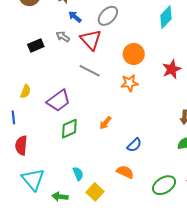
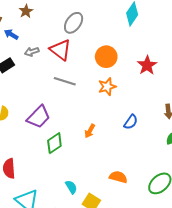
blue arrow: (75, 17) -> (11, 34), moved
gray arrow: (63, 37) -> (32, 52), turned -40
blue semicircle: (134, 145) -> (131, 122), moved

